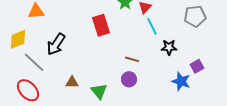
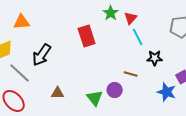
brown line: (132, 59) -> (131, 74), moved
green triangle: (99, 91) -> (95, 98), moved

